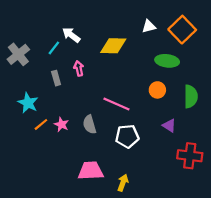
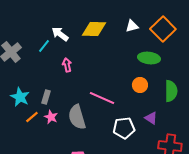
yellow diamond: (113, 46) -> (94, 29), moved
gray rectangle: (56, 78) -> (46, 97), moved, turned 32
gray semicircle: (89, 124) -> (77, 117), size x1.4
white pentagon: (127, 136) -> (124, 128), moved

